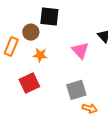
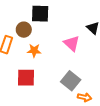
red square: (29, 83) -> (26, 78), turned 30
gray square: (76, 90) -> (71, 81), turned -30

